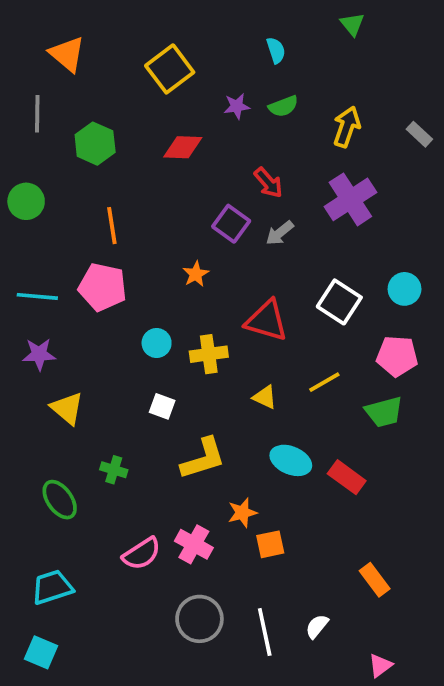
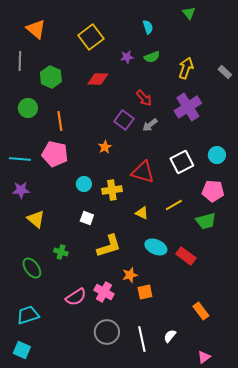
green circle: (26, 201) -> (28, 108), moved
white square: (339, 302) -> (182, 162), turned 30

